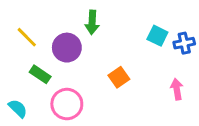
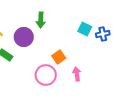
pink arrow: (177, 89) -> (77, 74), moved
pink circle: (67, 104) -> (46, 75), moved

